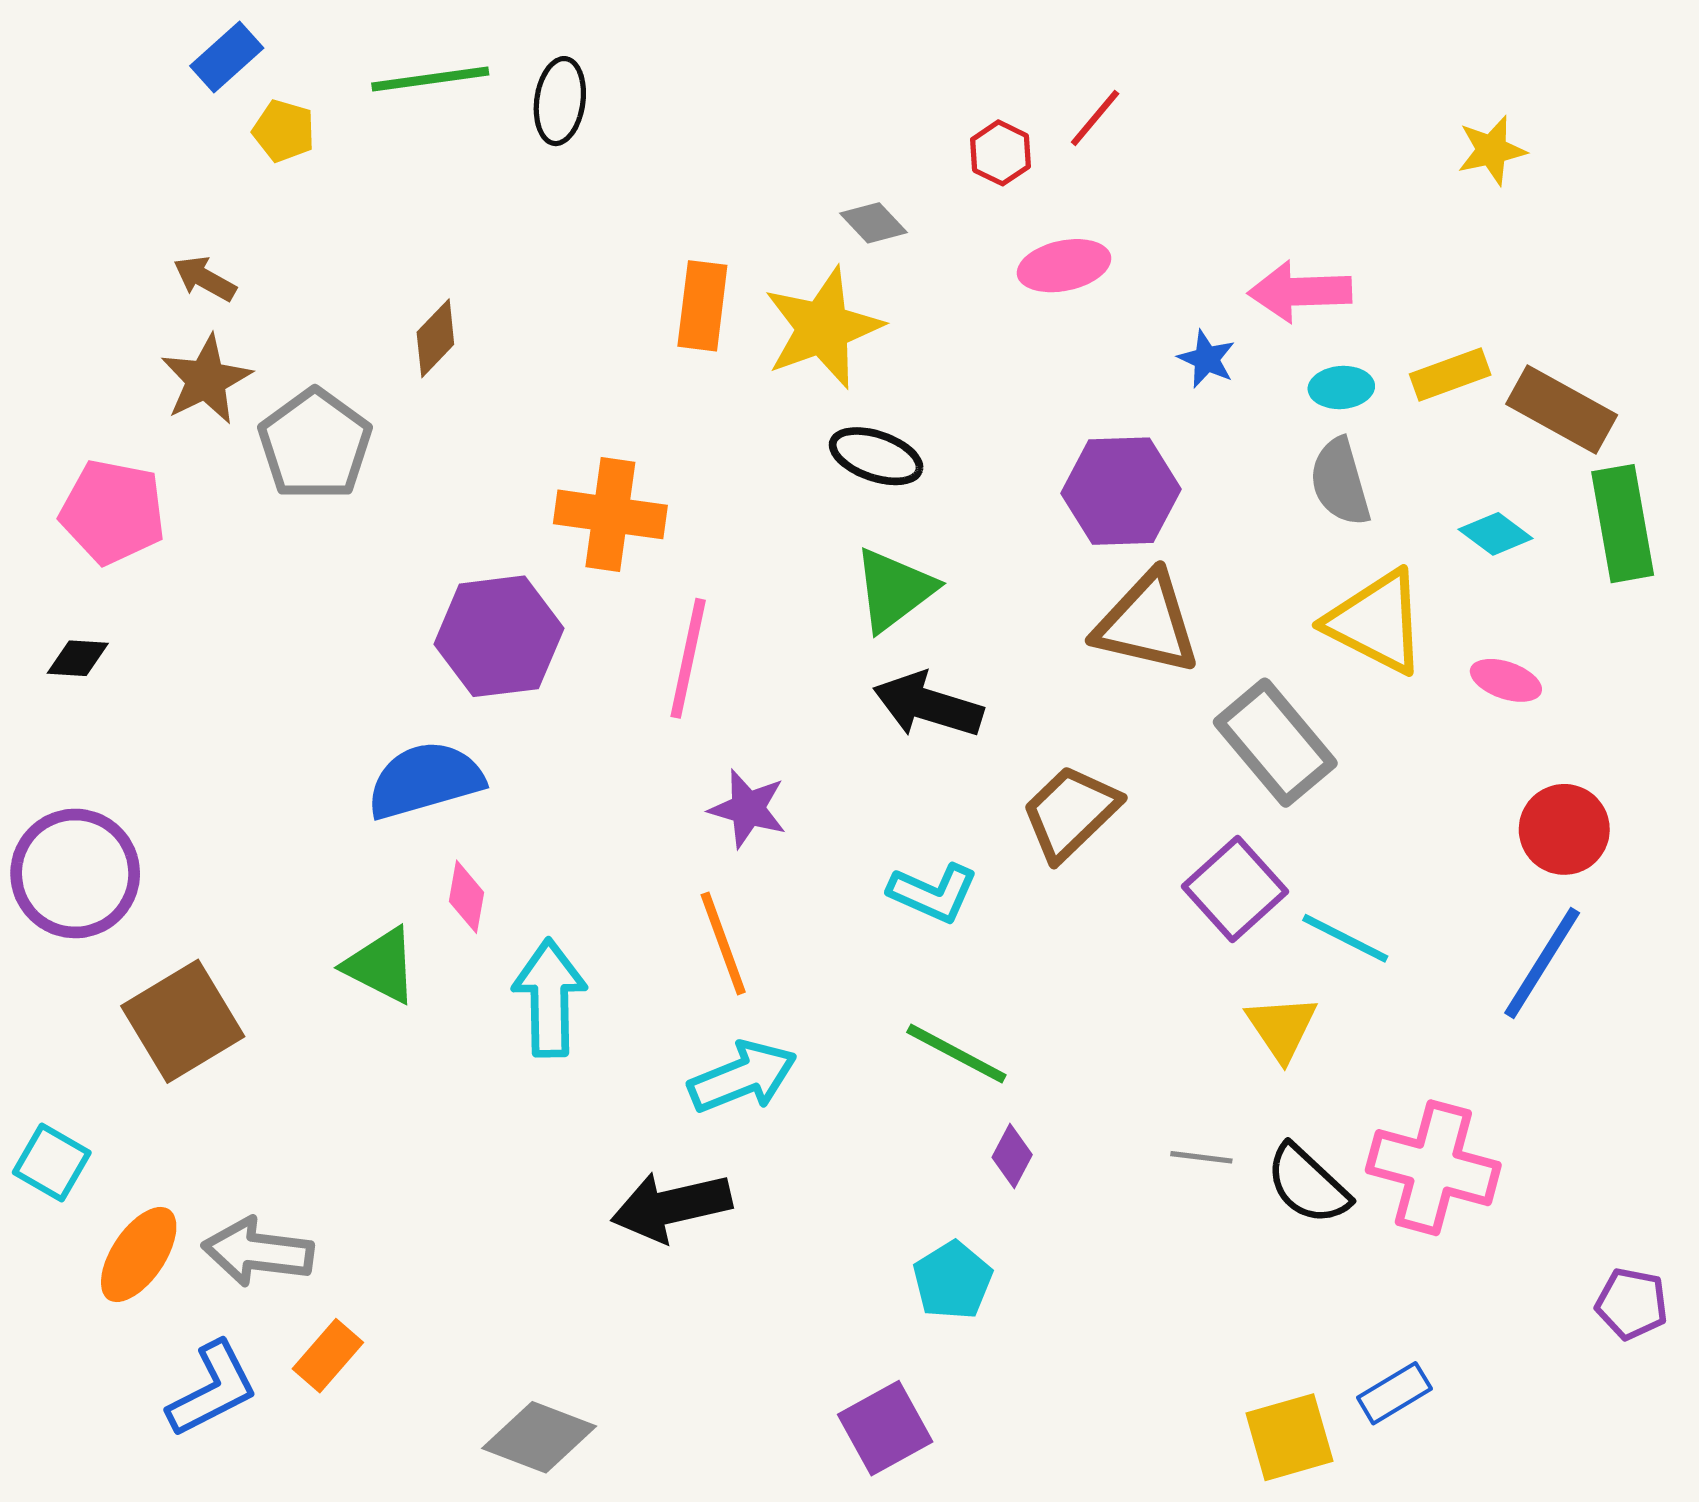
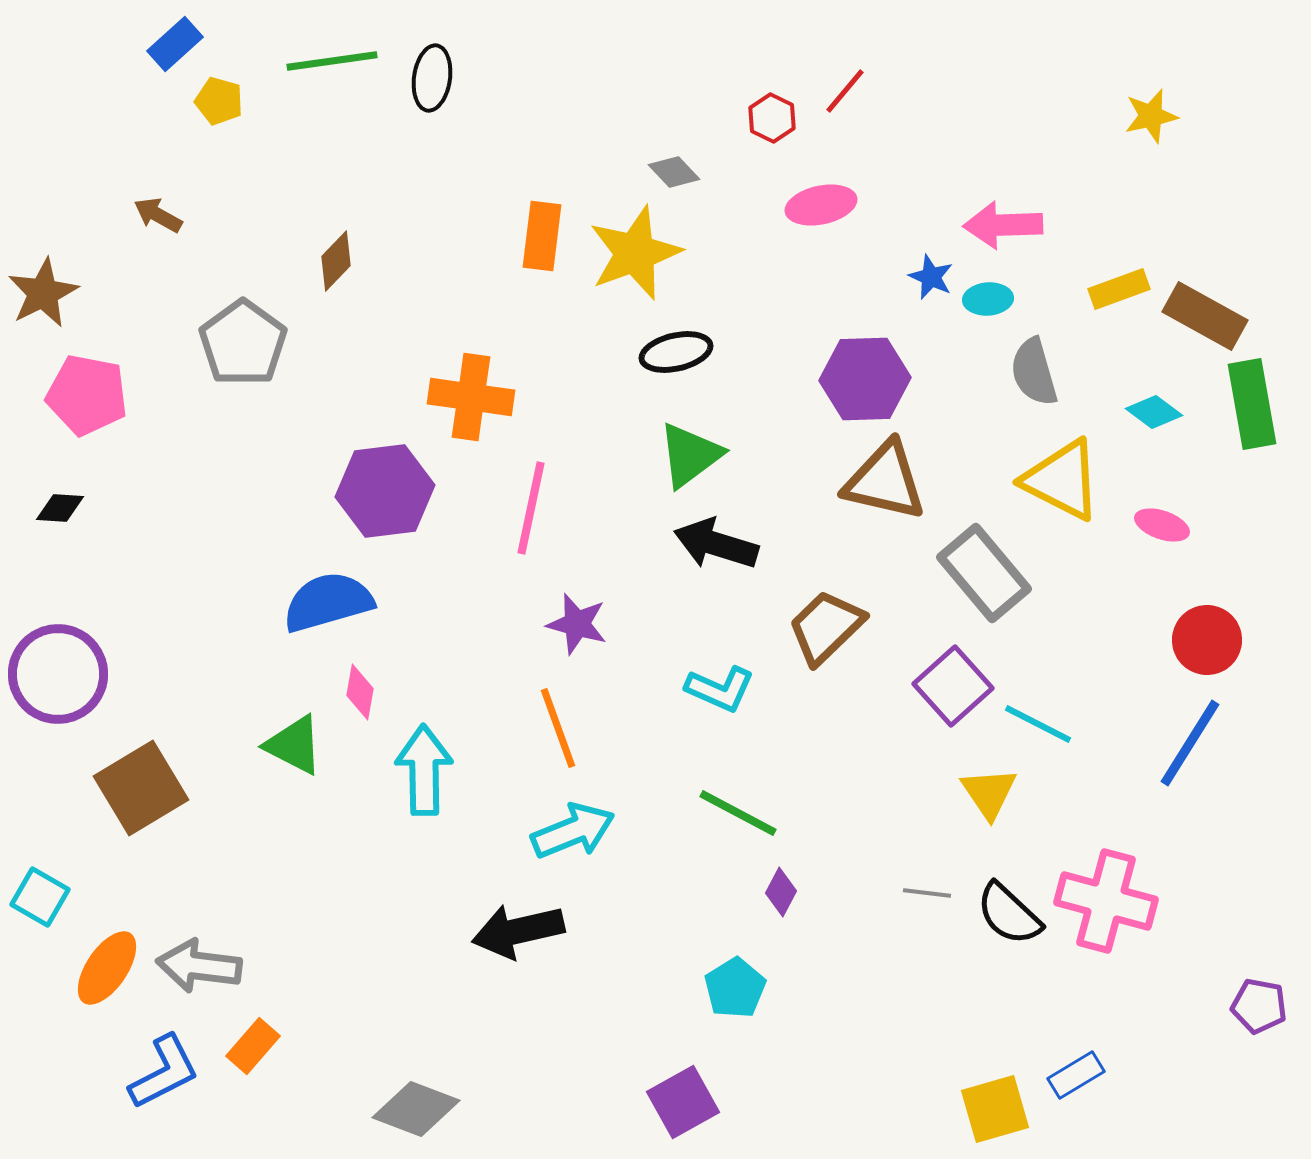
brown star: (206, 380) -> (43, 293), moved
cyan ellipse: (1341, 387) -> (988, 299), moved
black ellipse: (876, 456) -> (676, 352), turned -32

